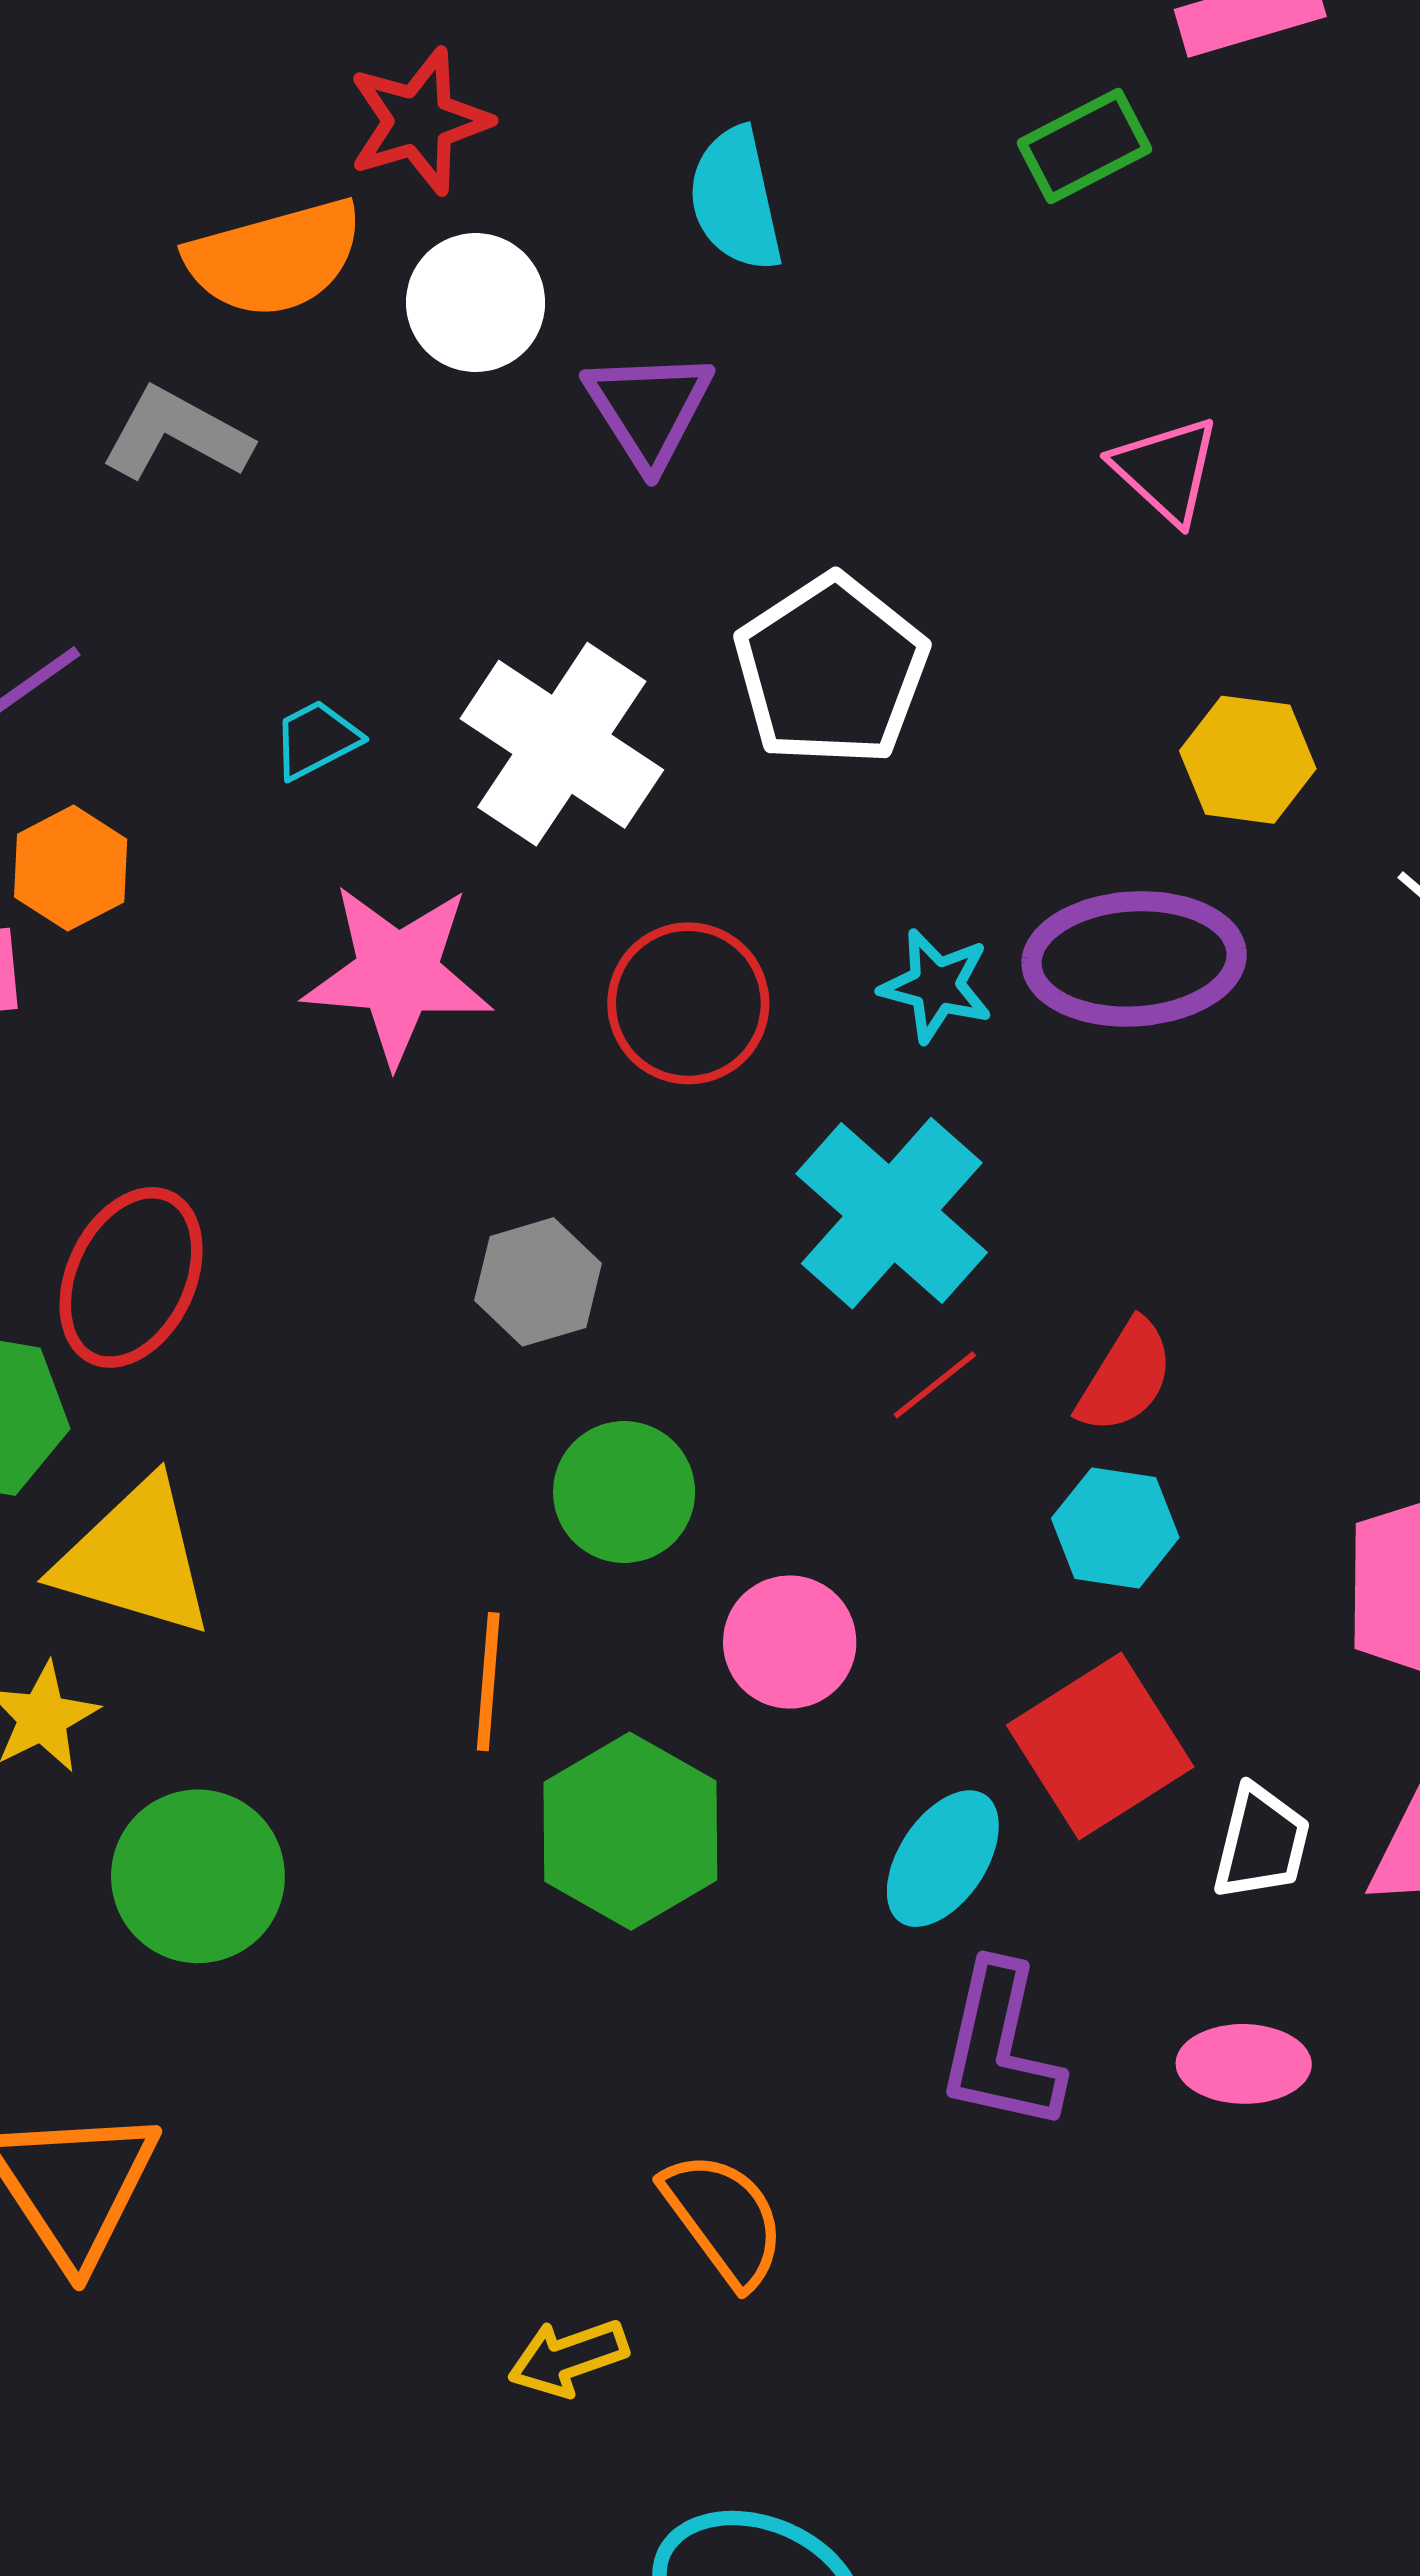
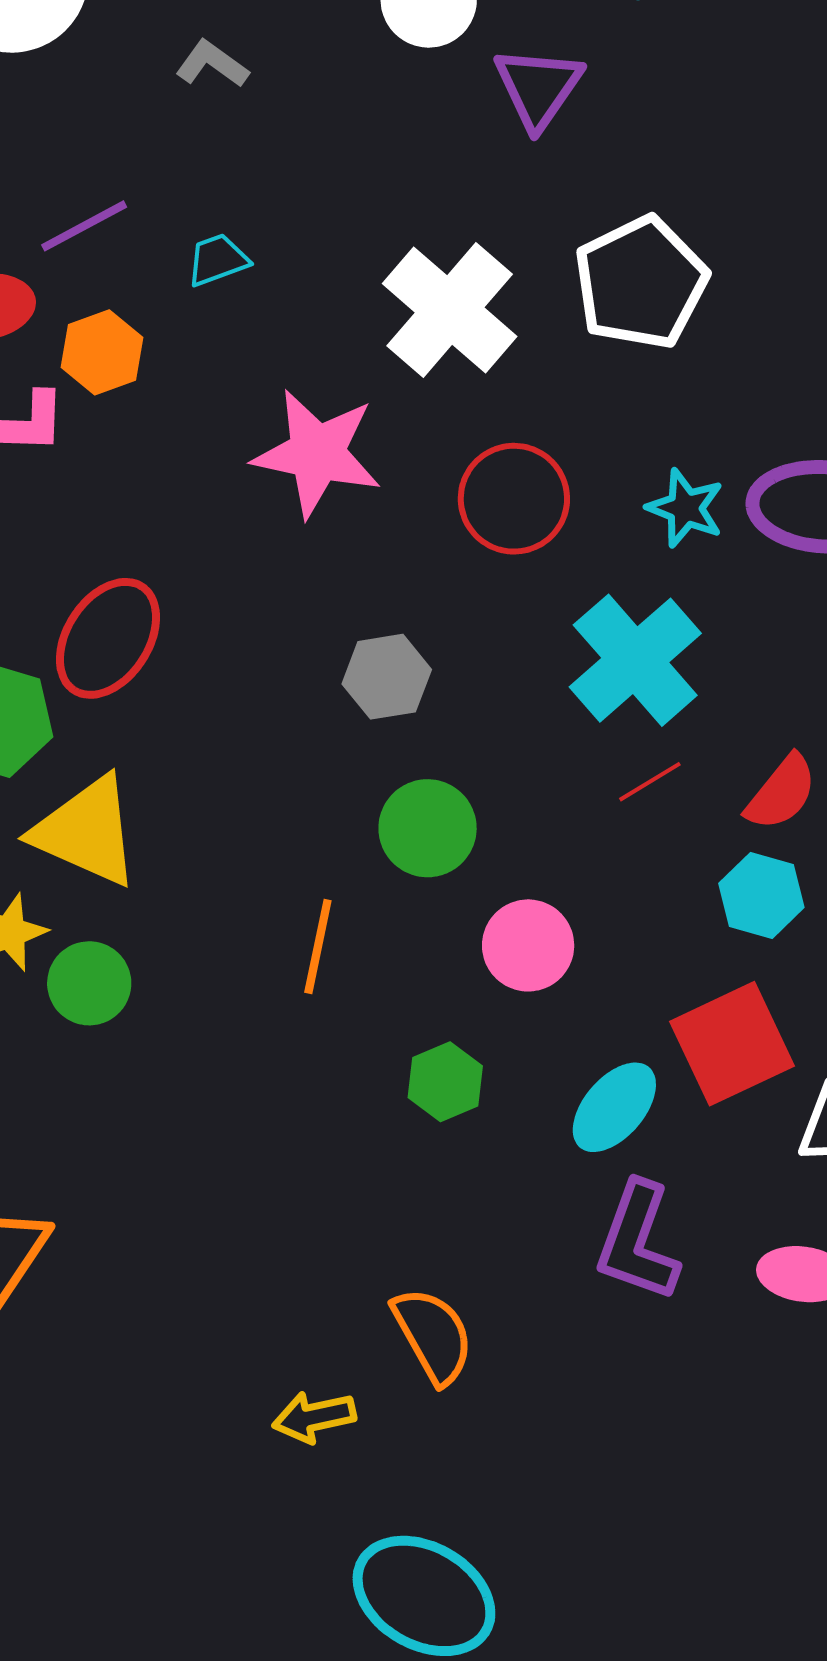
gray L-shape: (176, 434) -> (212, 64), size x0.7
cyan trapezoid: (316, 739) -> (218, 260), moved
green hexagon: (630, 1831) -> (445, 1082), moved, size x0.6
green circle: (198, 1876) -> (89, 983), moved, size x0.7

